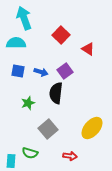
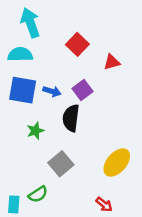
red triangle: (88, 49) -> (112, 62), turned -48
blue square: (18, 71) -> (23, 90), size x1.6
green semicircle: (30, 153) -> (38, 194), turned -49
red arrow: (70, 156) -> (104, 204), moved, turned 32

